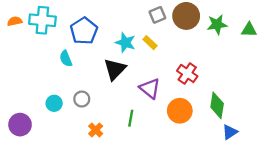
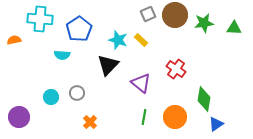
orange semicircle: (15, 21) -> (14, 40), moved
cyan semicircle: (66, 59) -> (62, 55), turned -63
orange circle: (180, 111) -> (175, 117), moved
green line: (131, 118) -> (144, 117), moved

